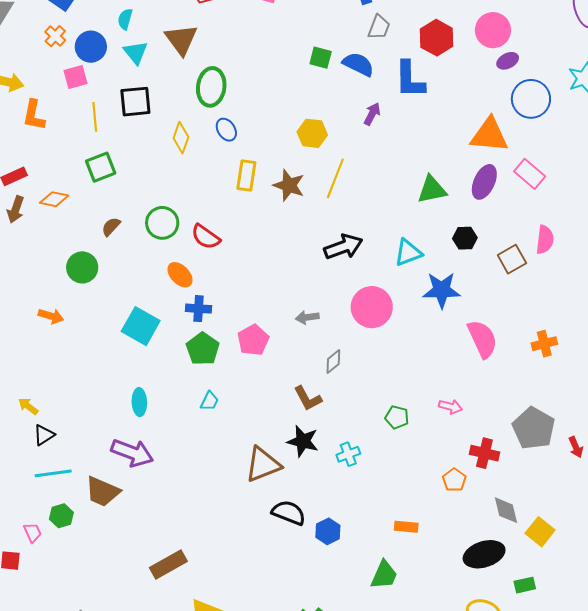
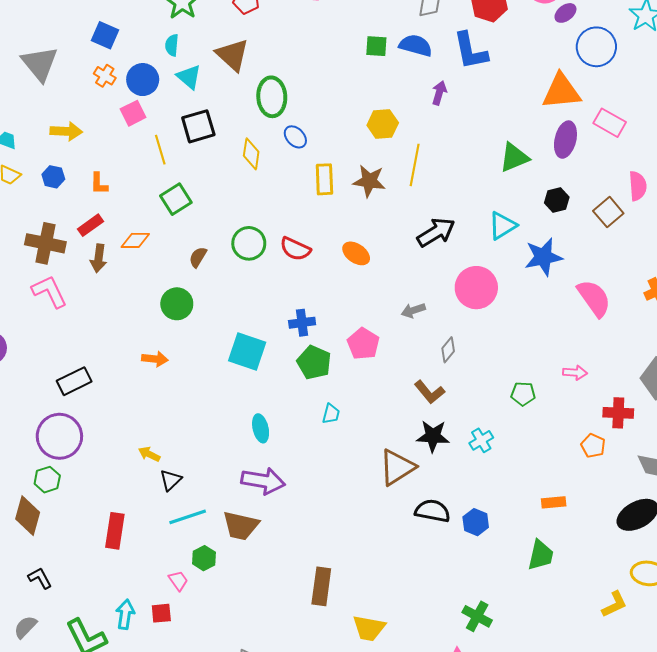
orange L-shape: (34, 115) -> (99, 184), moved, size x0.7
orange ellipse: (180, 275) -> (356, 253), moved
brown rectangle: (168, 564) -> (321, 586), turned -42

